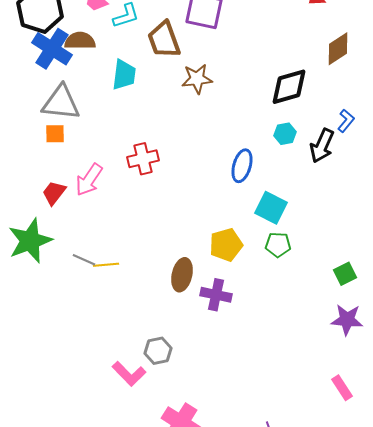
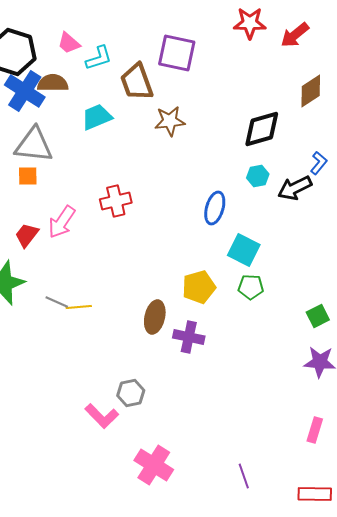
cyan trapezoid: (124, 75) -> (97, 117), turned -120
black arrow: (322, 146) -> (295, 188), turned 40
pink rectangle: (342, 388) -> (315, 430), turned 50

